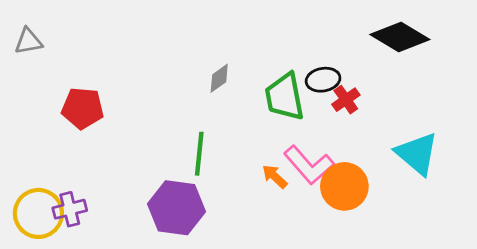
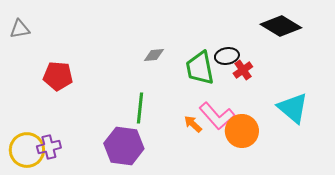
gray diamond: (219, 78) -> (154, 55), turned 30

